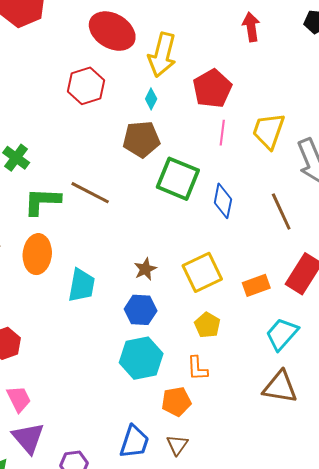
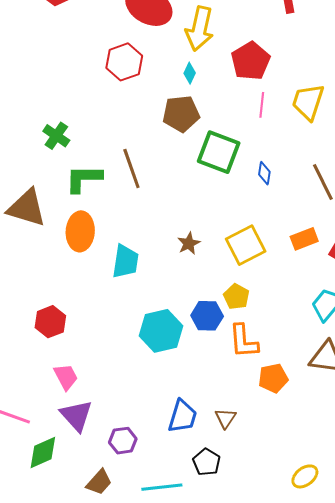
brown line: (90, 193) -> (131, 169), turned 45
blue diamond: (223, 201) -> (264, 173), size x0.7
orange rectangle: (256, 285) -> (304, 239), moved
blue hexagon: (141, 310) -> (207, 316), moved
yellow pentagon: (207, 325) -> (236, 297), moved
cyan hexagon: (141, 358) -> (161, 331), moved
orange L-shape: (197, 368) -> (243, 341), size x1.4
orange pentagon: (176, 402) -> (273, 378), moved

